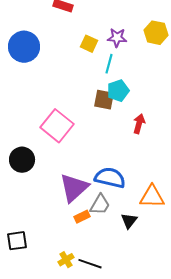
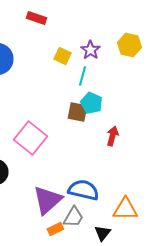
purple star: (117, 38) -> (90, 50), turned 30
cyan pentagon: (118, 91) -> (91, 103), turned -30

